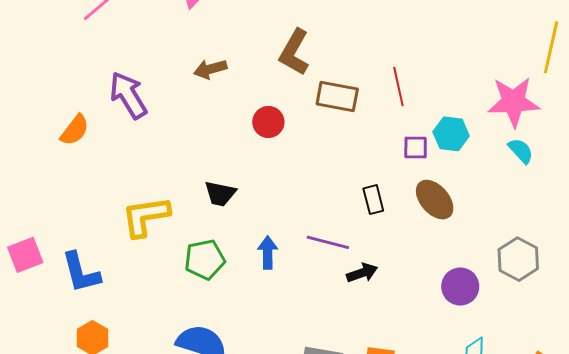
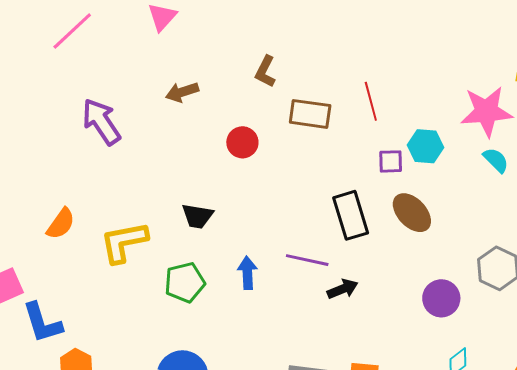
brown L-shape: (294, 52) -> (265, 71), size x0.7
orange semicircle: (75, 130) -> (61, 224), moved
black rectangle: (373, 200) -> (351, 215), size x1.6
blue L-shape: (81, 272) -> (42, 323), moved

